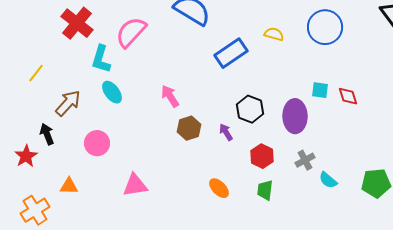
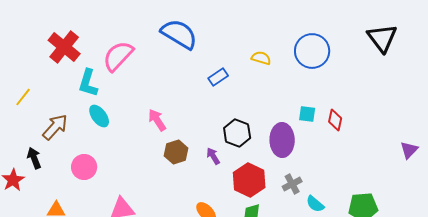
blue rectangle: (231, 53) -> (218, 77), size x0.6
red diamond: (348, 96) -> (335, 120), turned 30
red hexagon: (262, 156) -> (249, 180), size x1.4

